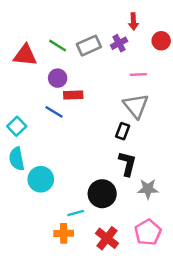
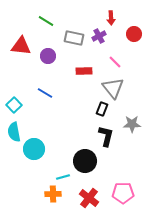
green line: (58, 46) -> (46, 21), moved
gray rectangle: (89, 46) -> (74, 38), turned 36
pink line: (138, 75) -> (115, 62), turned 48
purple circle: (58, 78) -> (48, 56), moved
red rectangle: (73, 95) -> (84, 71), moved
gray star: (148, 189) -> (132, 124), moved
pink pentagon: (148, 232) -> (123, 193), turned 30

